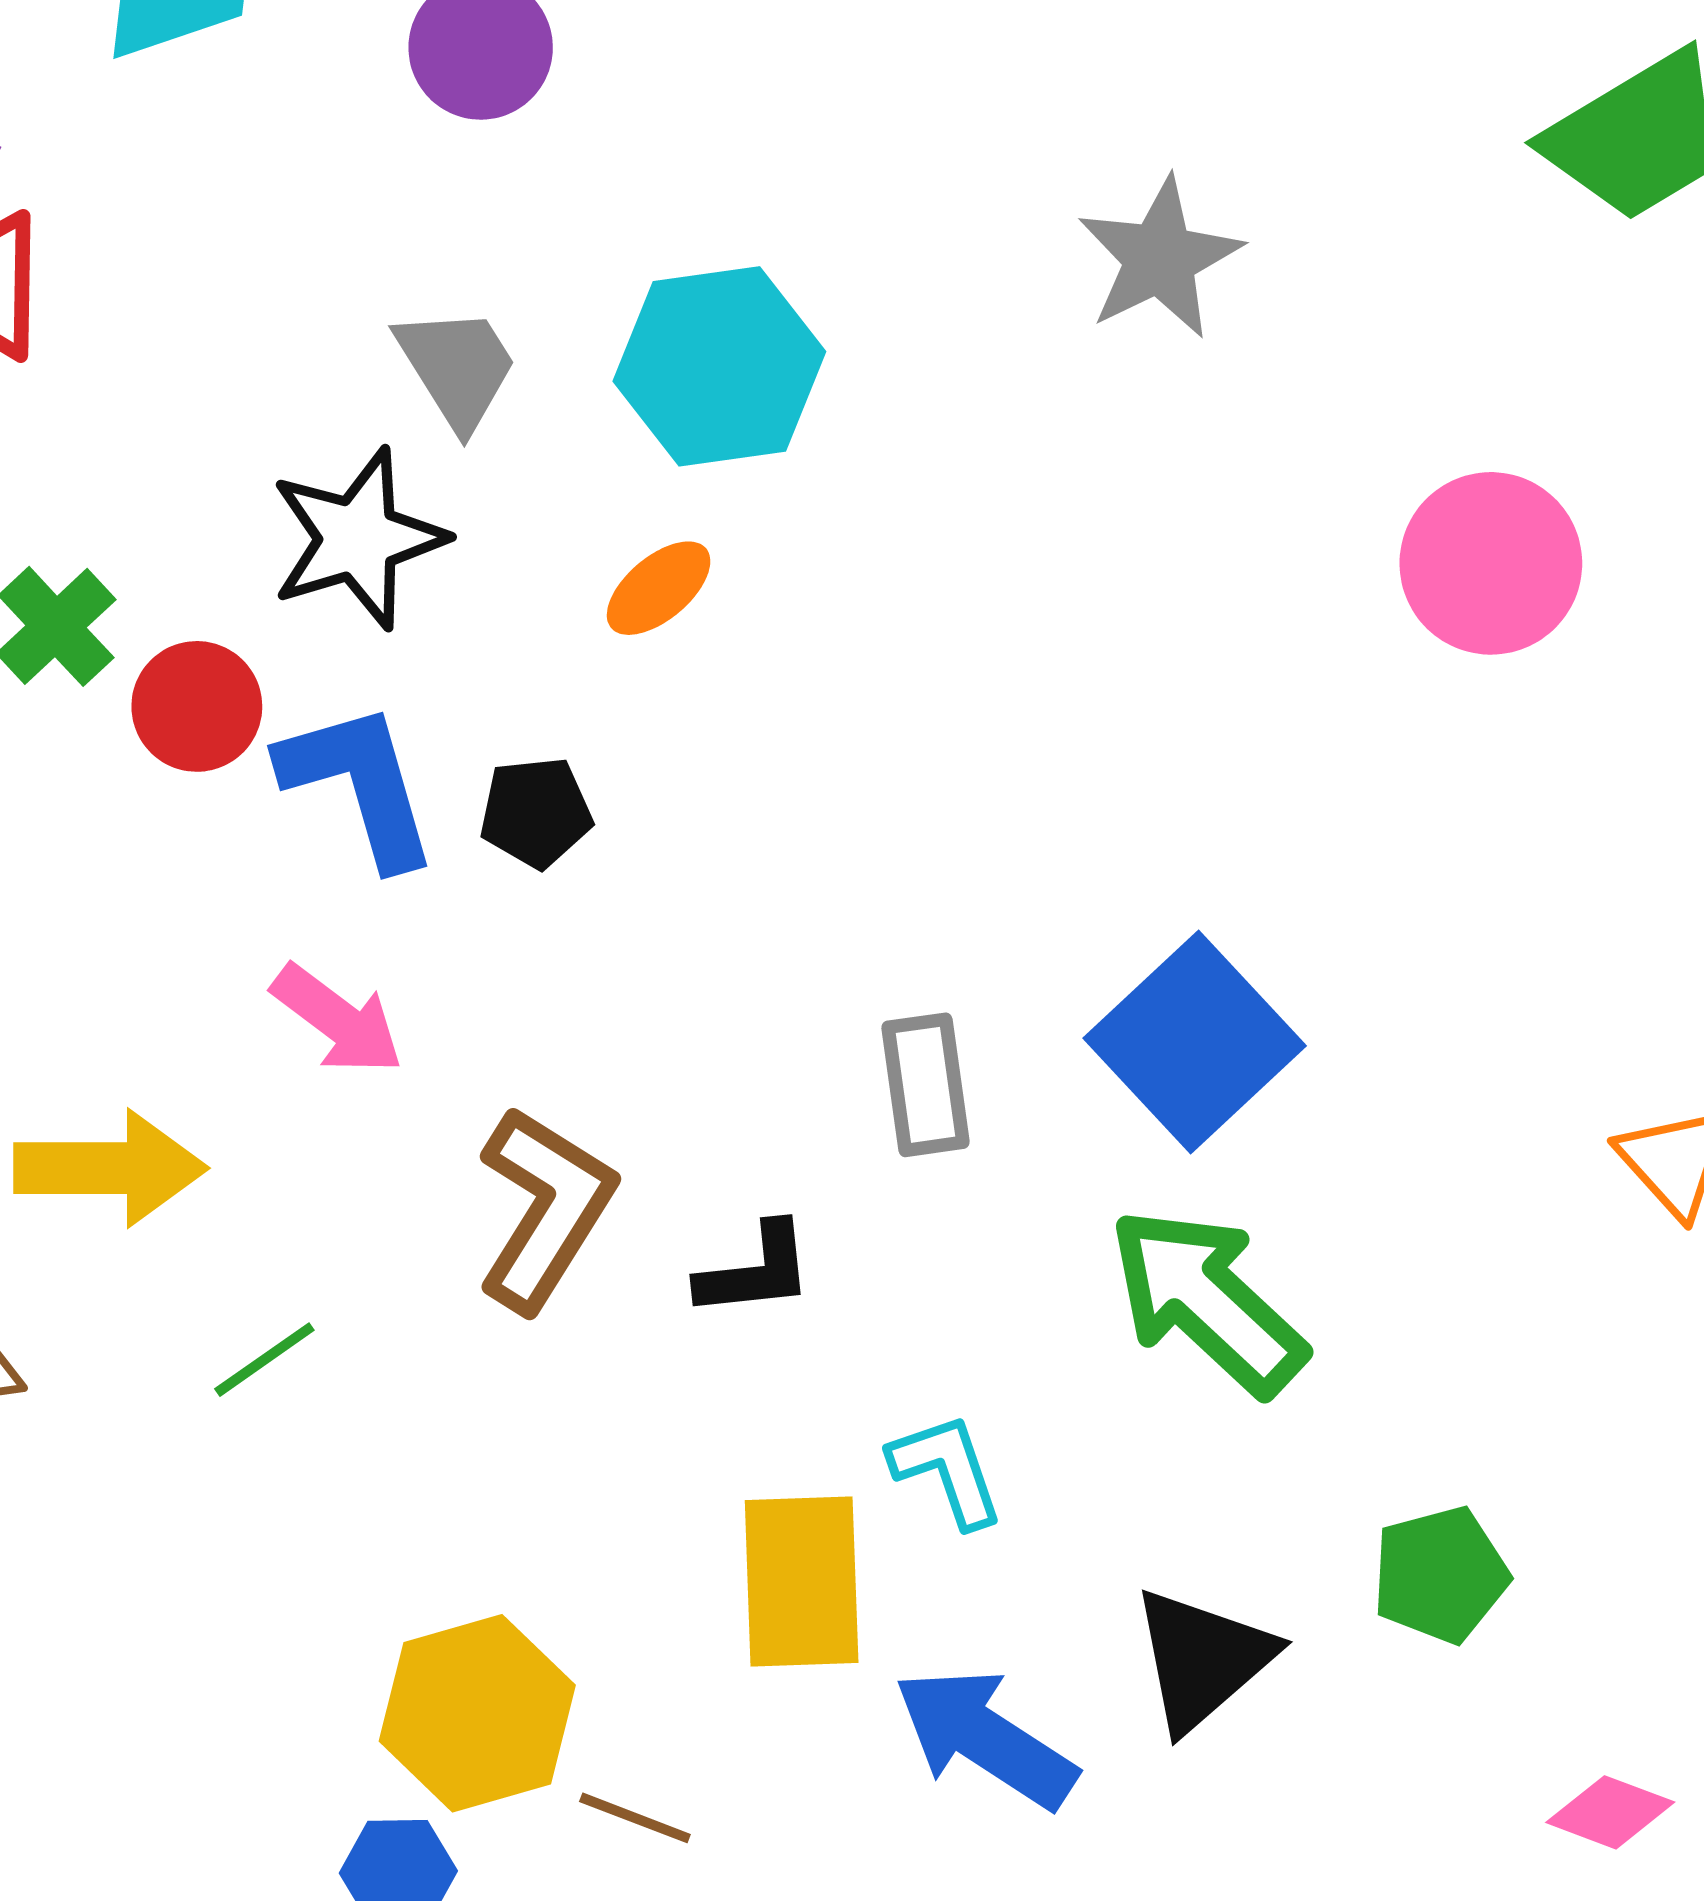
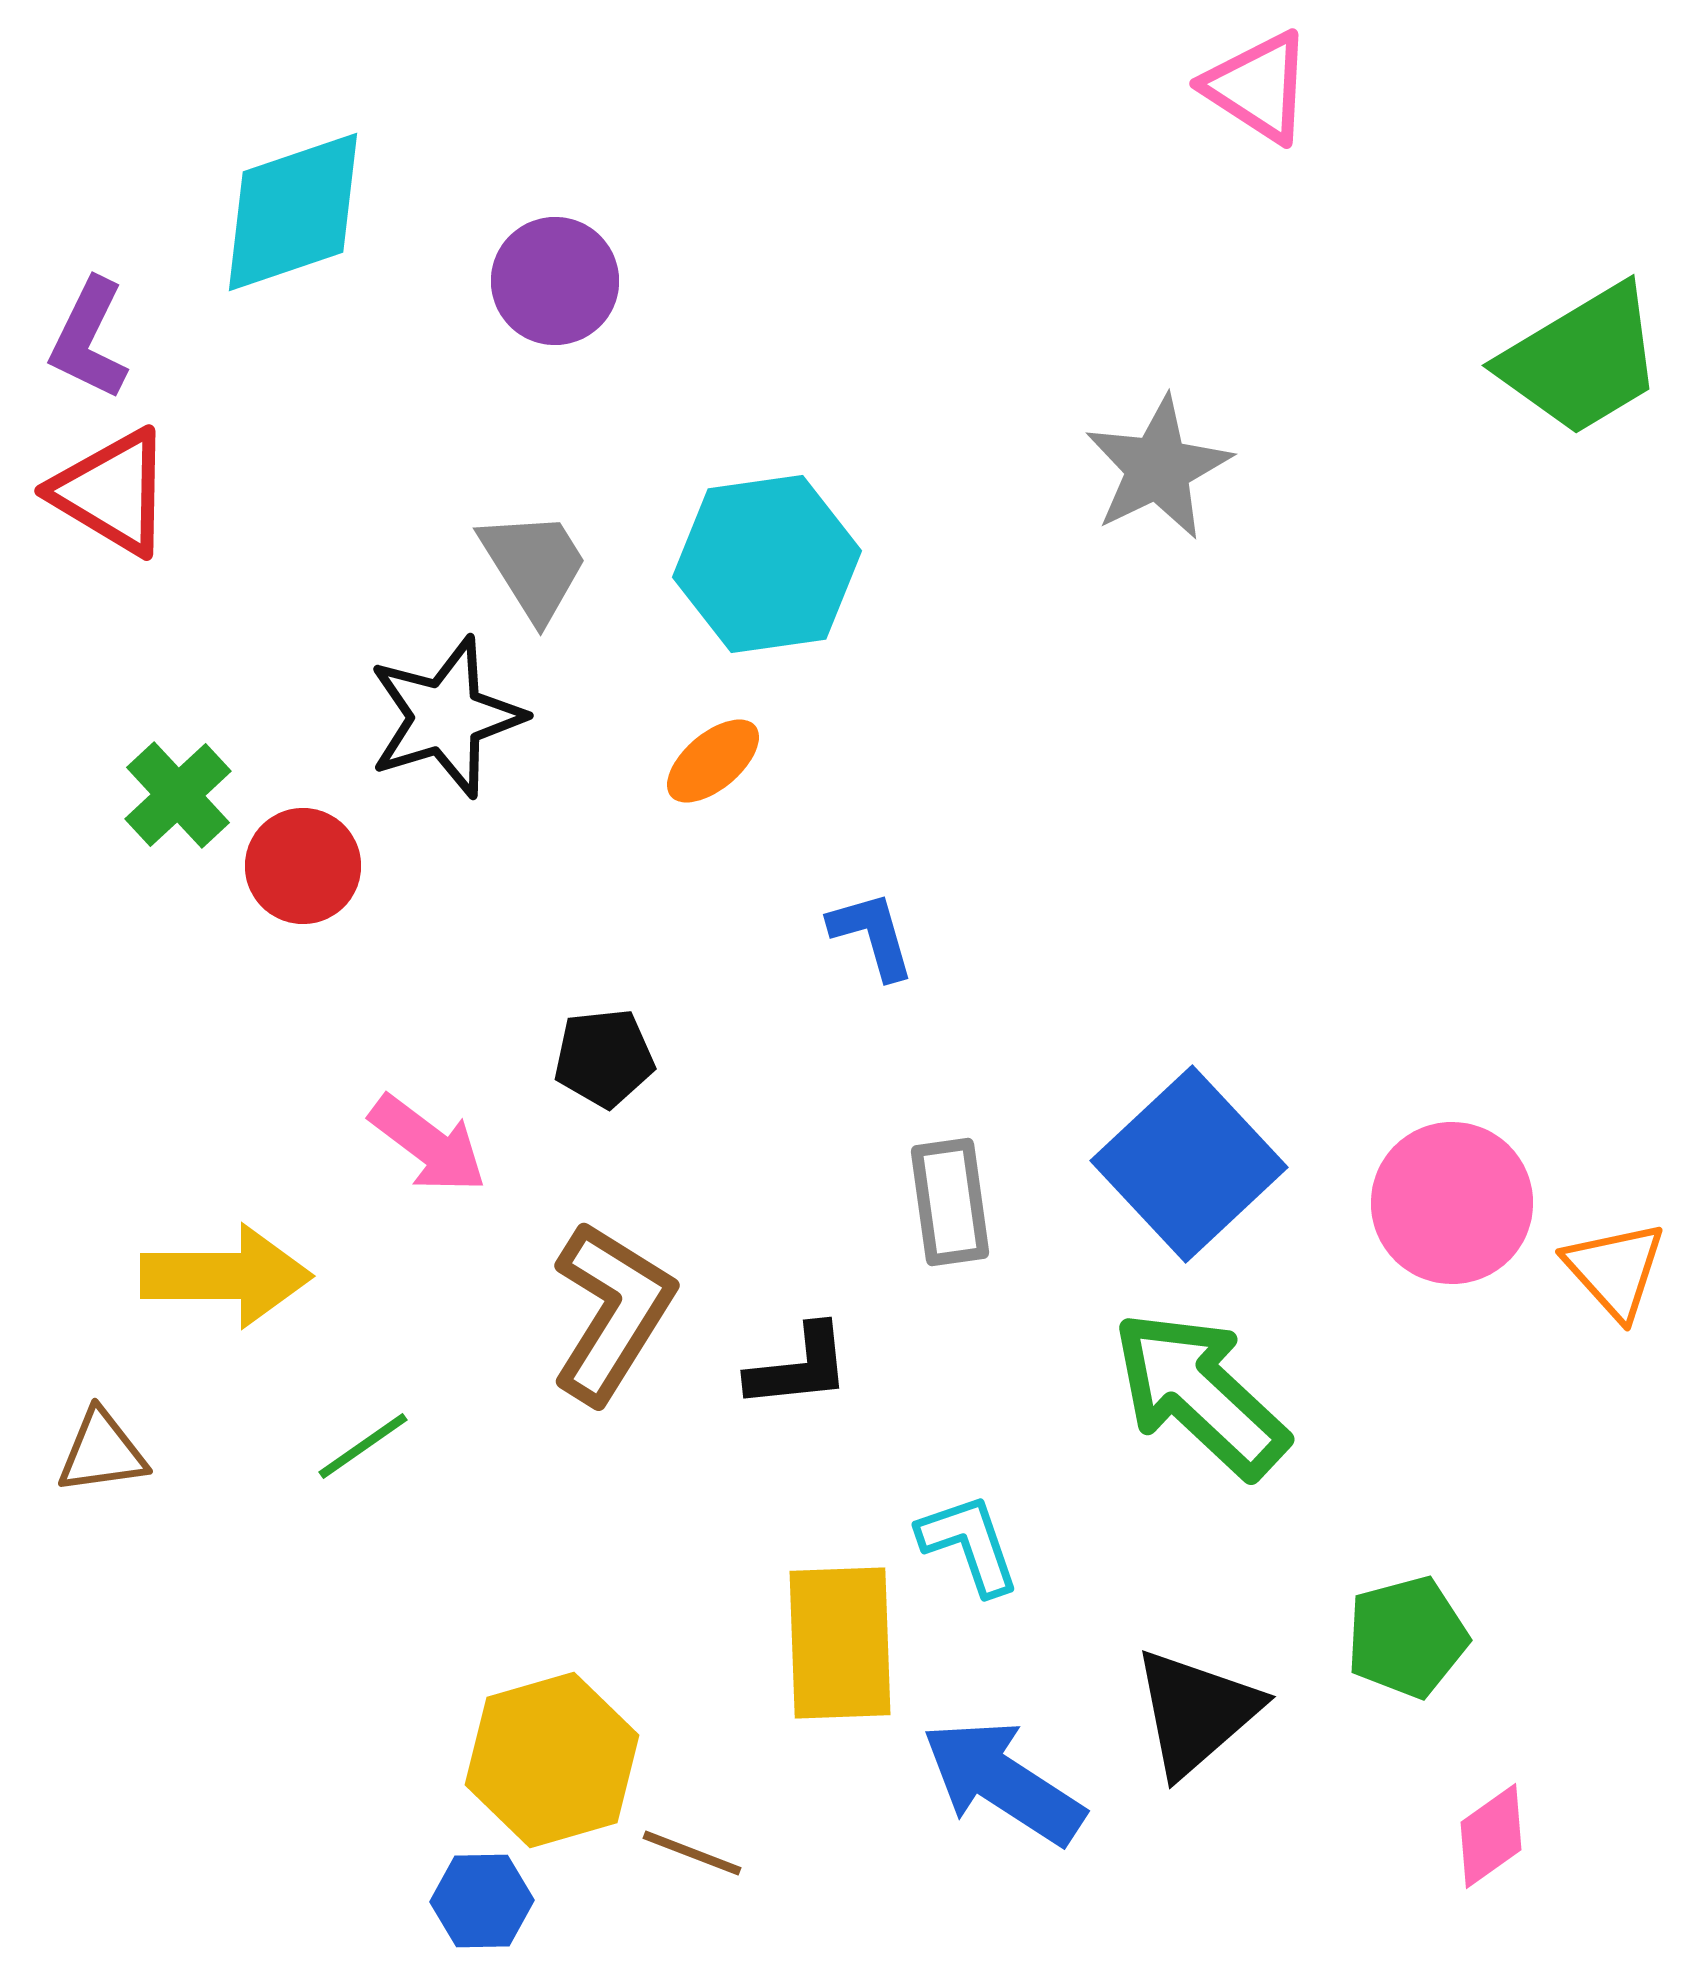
pink circle: (1491, 563) -> (1452, 1203), moved
blue L-shape: (359, 784) -> (872, 935), moved, size x0.6
black pentagon: (536, 812) -> (604, 1058), moved
pink diamond: (1610, 1812) -> (1491, 1836), moved, turned -56

